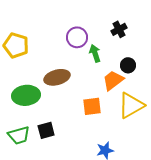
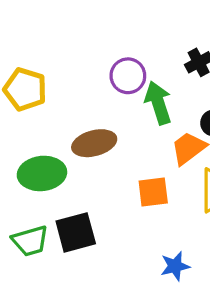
green arrow: (95, 53) -> (158, 103), size x1.4
black square: (46, 130) -> (76, 232), size x1.4

